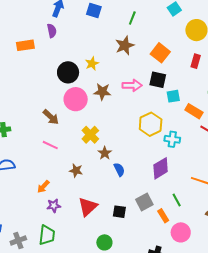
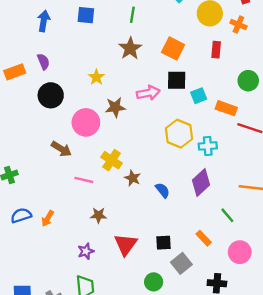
purple semicircle: (52, 31) -> (43, 62), moved
black circle: (68, 72) -> (51, 95), moved
pink line: (50, 145) -> (84, 180), moved
blue semicircle: (119, 170) -> (163, 190), moved
brown star: (76, 171) -> (99, 215), moved
orange arrow: (43, 187) -> (48, 218), moved
gray square: (144, 202) -> (181, 263), moved
orange rectangle: (163, 216) -> (204, 238), moved

